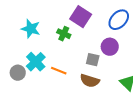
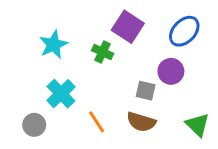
cyan star: (31, 29) -> (53, 45), turned 30
orange line: (59, 71) -> (97, 122), moved, turned 35
gray circle: (18, 73) -> (34, 125), moved

